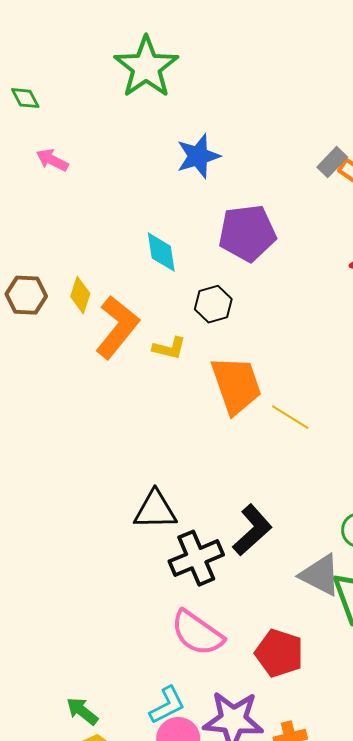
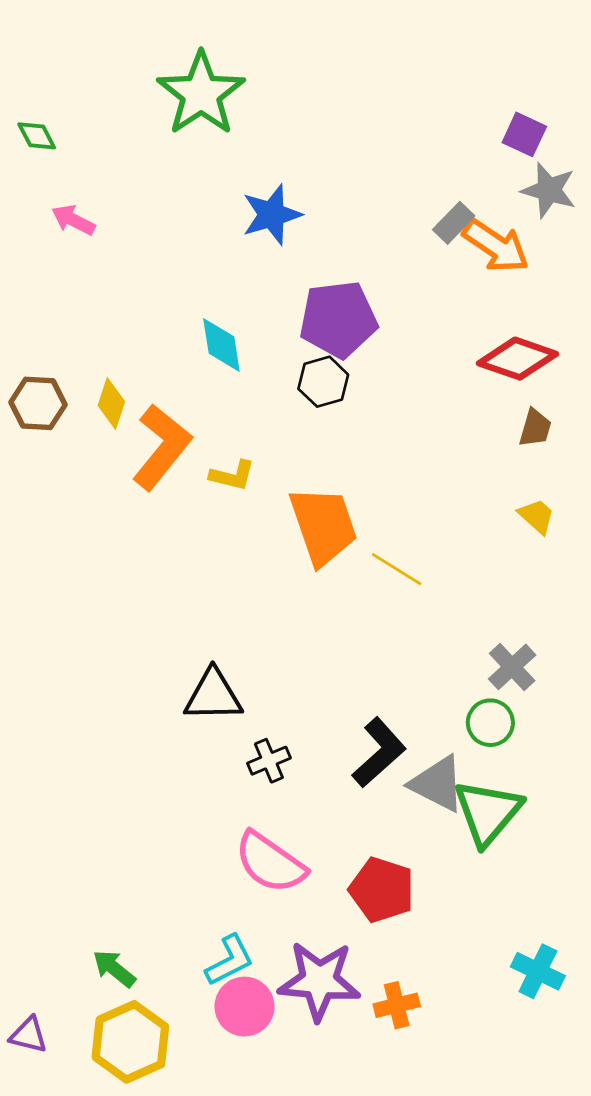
black hexagon: (213, 304) -> (323, 382), moved
black L-shape: (252, 530) -> (379, 753), moved
black cross: (196, 558) -> (269, 761), size x0.6

